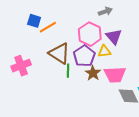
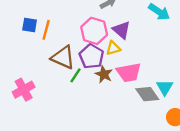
orange line: (48, 27) -> (46, 30), turned -36
pink cross: (21, 66) -> (24, 90), moved
green line: (68, 71) -> (75, 75), turned 40

